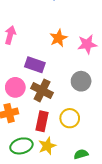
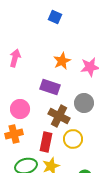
purple rectangle: (35, 65) -> (50, 87), moved
brown cross: (42, 90) -> (59, 116), moved

